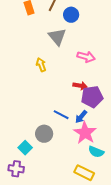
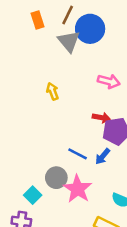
blue circle: (71, 15) -> (90, 29), size x1.5
gray triangle: (57, 37) -> (69, 41), moved
pink star: (85, 133) -> (78, 189), moved

